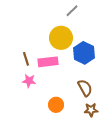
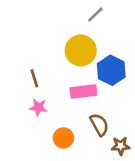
pink rectangle: (48, 62) -> (83, 92), moved
brown semicircle: (85, 88) -> (99, 125), moved
orange circle: (56, 105) -> (64, 138), moved

